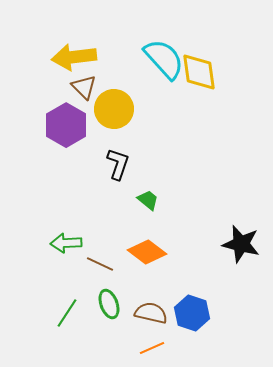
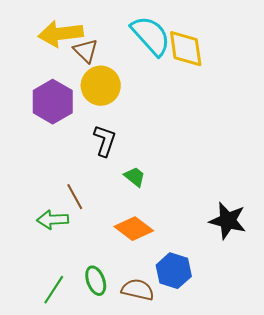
brown triangle: (84, 87) -> (86, 51), moved
brown line: (100, 264) -> (75, 197), moved, turned 36
blue hexagon: (192, 313) -> (174, 271), moved

